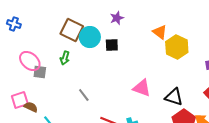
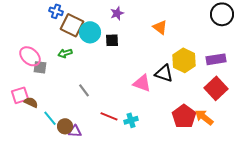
blue cross: (14, 24) -> (56, 11), moved
yellow hexagon: (177, 47) -> (184, 60), moved
green arrow: (65, 58) -> (65, 53), turned 56
black triangle: (174, 97) -> (164, 73), moved

